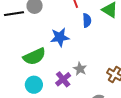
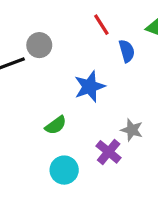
green semicircle: (34, 56) -> (56, 125), size x0.6

